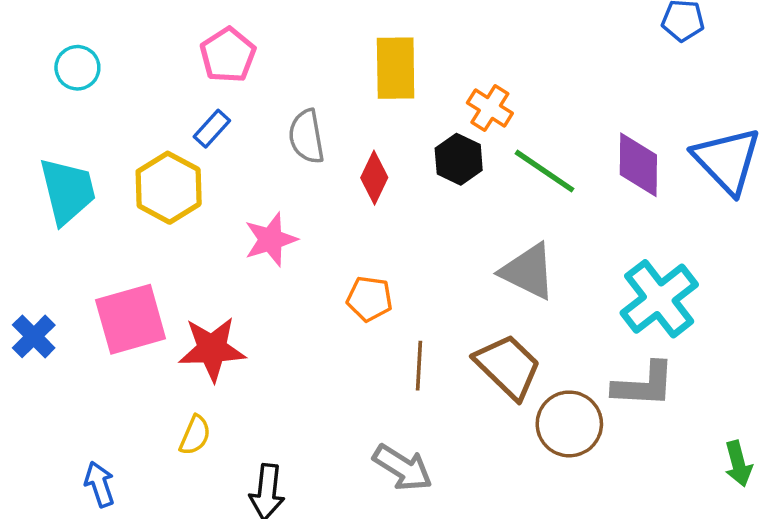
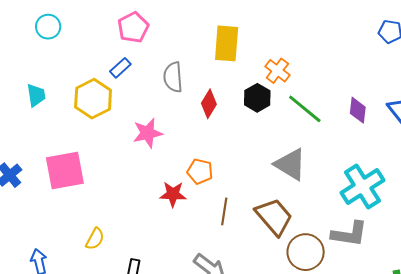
purple diamond: (638, 165) -> (358, 110), size x0.7
cyan trapezoid: (67, 191) -> (36, 95), size x0.6
red star: (212, 349) -> (173, 194), moved, size x0.7

